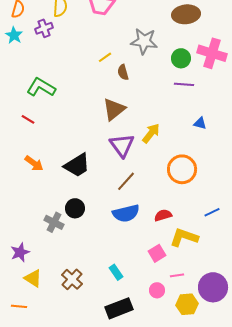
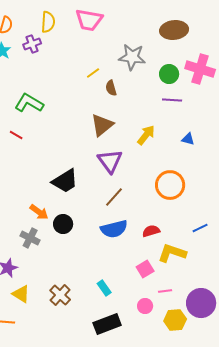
yellow arrow: (151, 133) -> (146, 135), moved
orange arrow: (34, 163) -> (39, 212), moved
gray cross: (54, 222) -> (30, 238), moved

